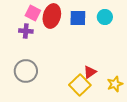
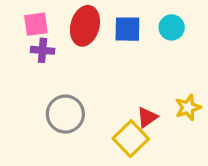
pink square: (33, 13) -> (36, 24), moved, turned -35
gray circle: (26, 71) -> (65, 114), moved
yellow star: (115, 84) -> (188, 108), moved

